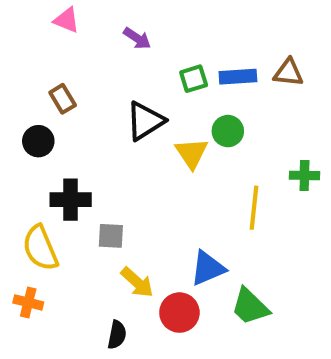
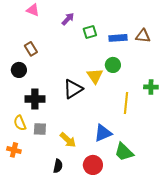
purple arrow: (137, 38) -> (68, 19), turned -80
green square: (194, 79) -> (90, 32), moved
black triangle: (145, 121) -> (73, 89), moved
gray square: (111, 236) -> (40, 129), moved
yellow semicircle: (40, 248) -> (20, 123), size x0.7
red circle: (179, 313) -> (93, 165), moved

